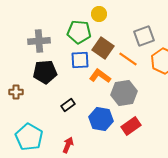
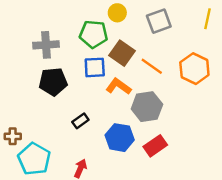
gray square: (144, 36) -> (159, 21), moved
brown cross: (16, 92) -> (13, 136), moved

